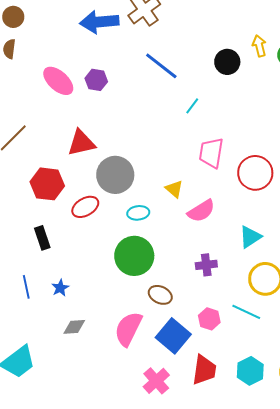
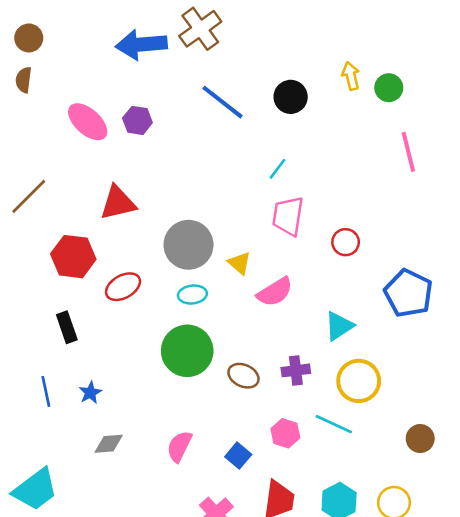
black circle: (227, 62) -> (291, 97), moved
cyan line: (192, 106) -> (278, 169), moved
red circle: (255, 173) -> (346, 242), size x0.6
gray circle: (115, 175) -> (188, 245), moved
purple cross: (206, 265) -> (296, 370), moved
brown ellipse: (160, 295) -> (243, 376), moved
pink semicircle: (128, 329) -> (179, 446), size x0.7
blue square: (173, 336) -> (238, 456), size x0.6

